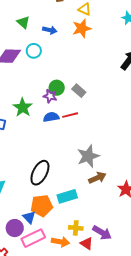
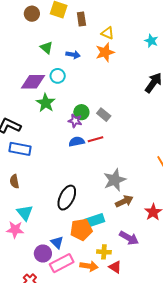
green star: (23, 107) -> (46, 103), moved
orange pentagon: (42, 206) -> (81, 230), moved
purple arrow: (102, 233) -> (129, 238), moved

